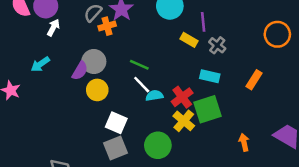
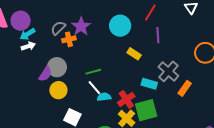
purple line: (203, 22) -> (158, 35), moved
white arrow: (53, 28) -> (28, 46), moved, turned 40
gray cross: (217, 45) -> (168, 71), moved, size x1.5
cyan arrow: (40, 64) -> (27, 34), moved
green line: (139, 65) -> (93, 72), turned -42

